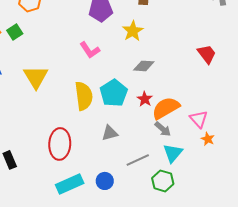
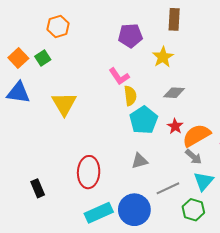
yellow semicircle: (84, 96) -> (130, 96), moved, size x0.7
blue circle: (105, 181) -> (134, 210), size x1.8

